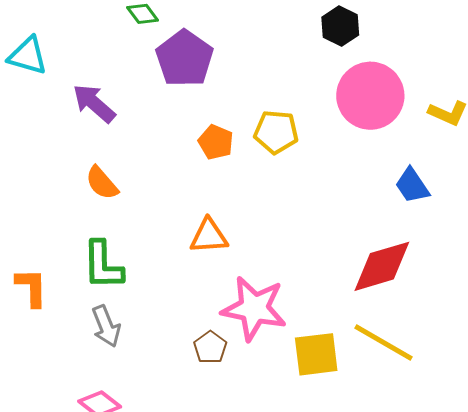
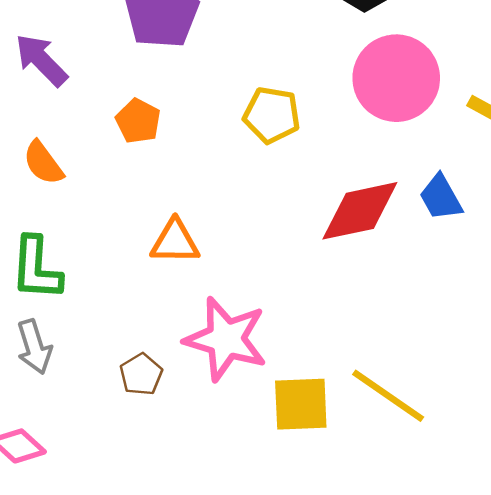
orange pentagon: (216, 142) -> (138, 121), moved
red diamond: (382, 266) -> (360, 211), moved
brown pentagon: (210, 347) -> (141, 374), moved

